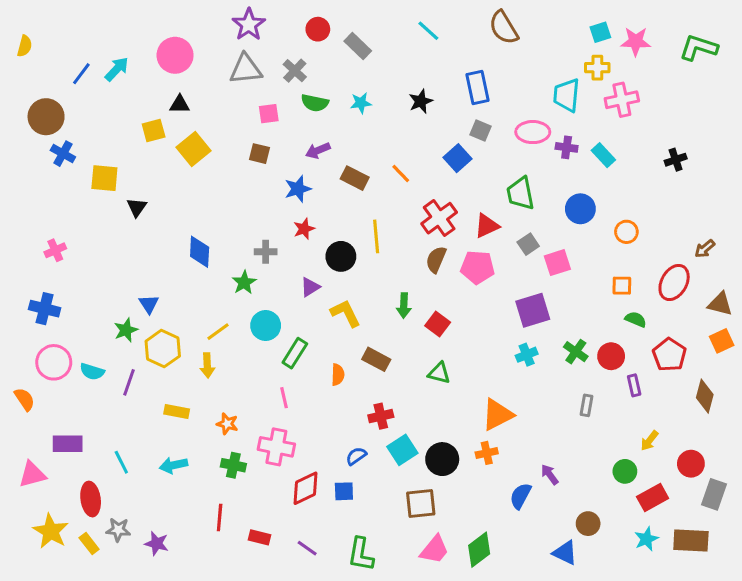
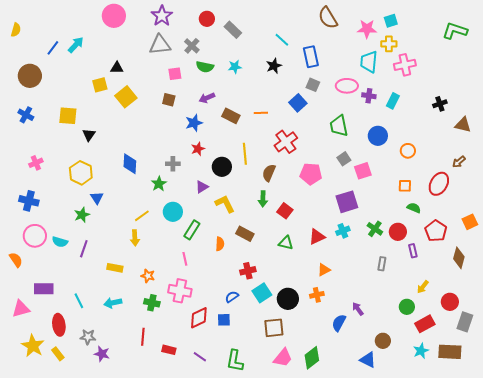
cyan line: (428, 31) -> (282, 40), moved
pink star: (636, 41) -> (367, 29), moved
pink circle: (175, 55) -> (114, 16), moved
blue cross: (63, 154) -> (26, 115), moved
cyan rectangle: (603, 155) -> (393, 101), turned 70
orange line: (401, 174) -> (261, 113), turned -48
red triangle: (487, 226) -> (317, 237), moved
brown semicircle: (436, 259) -> (269, 173), moved
brown triangle: (720, 304) -> (463, 125), moved
yellow hexagon: (163, 349) -> (81, 173), moved
orange triangle: (497, 415) -> (324, 270), size x0.6
gray star: (118, 530) -> (88, 337), moved

